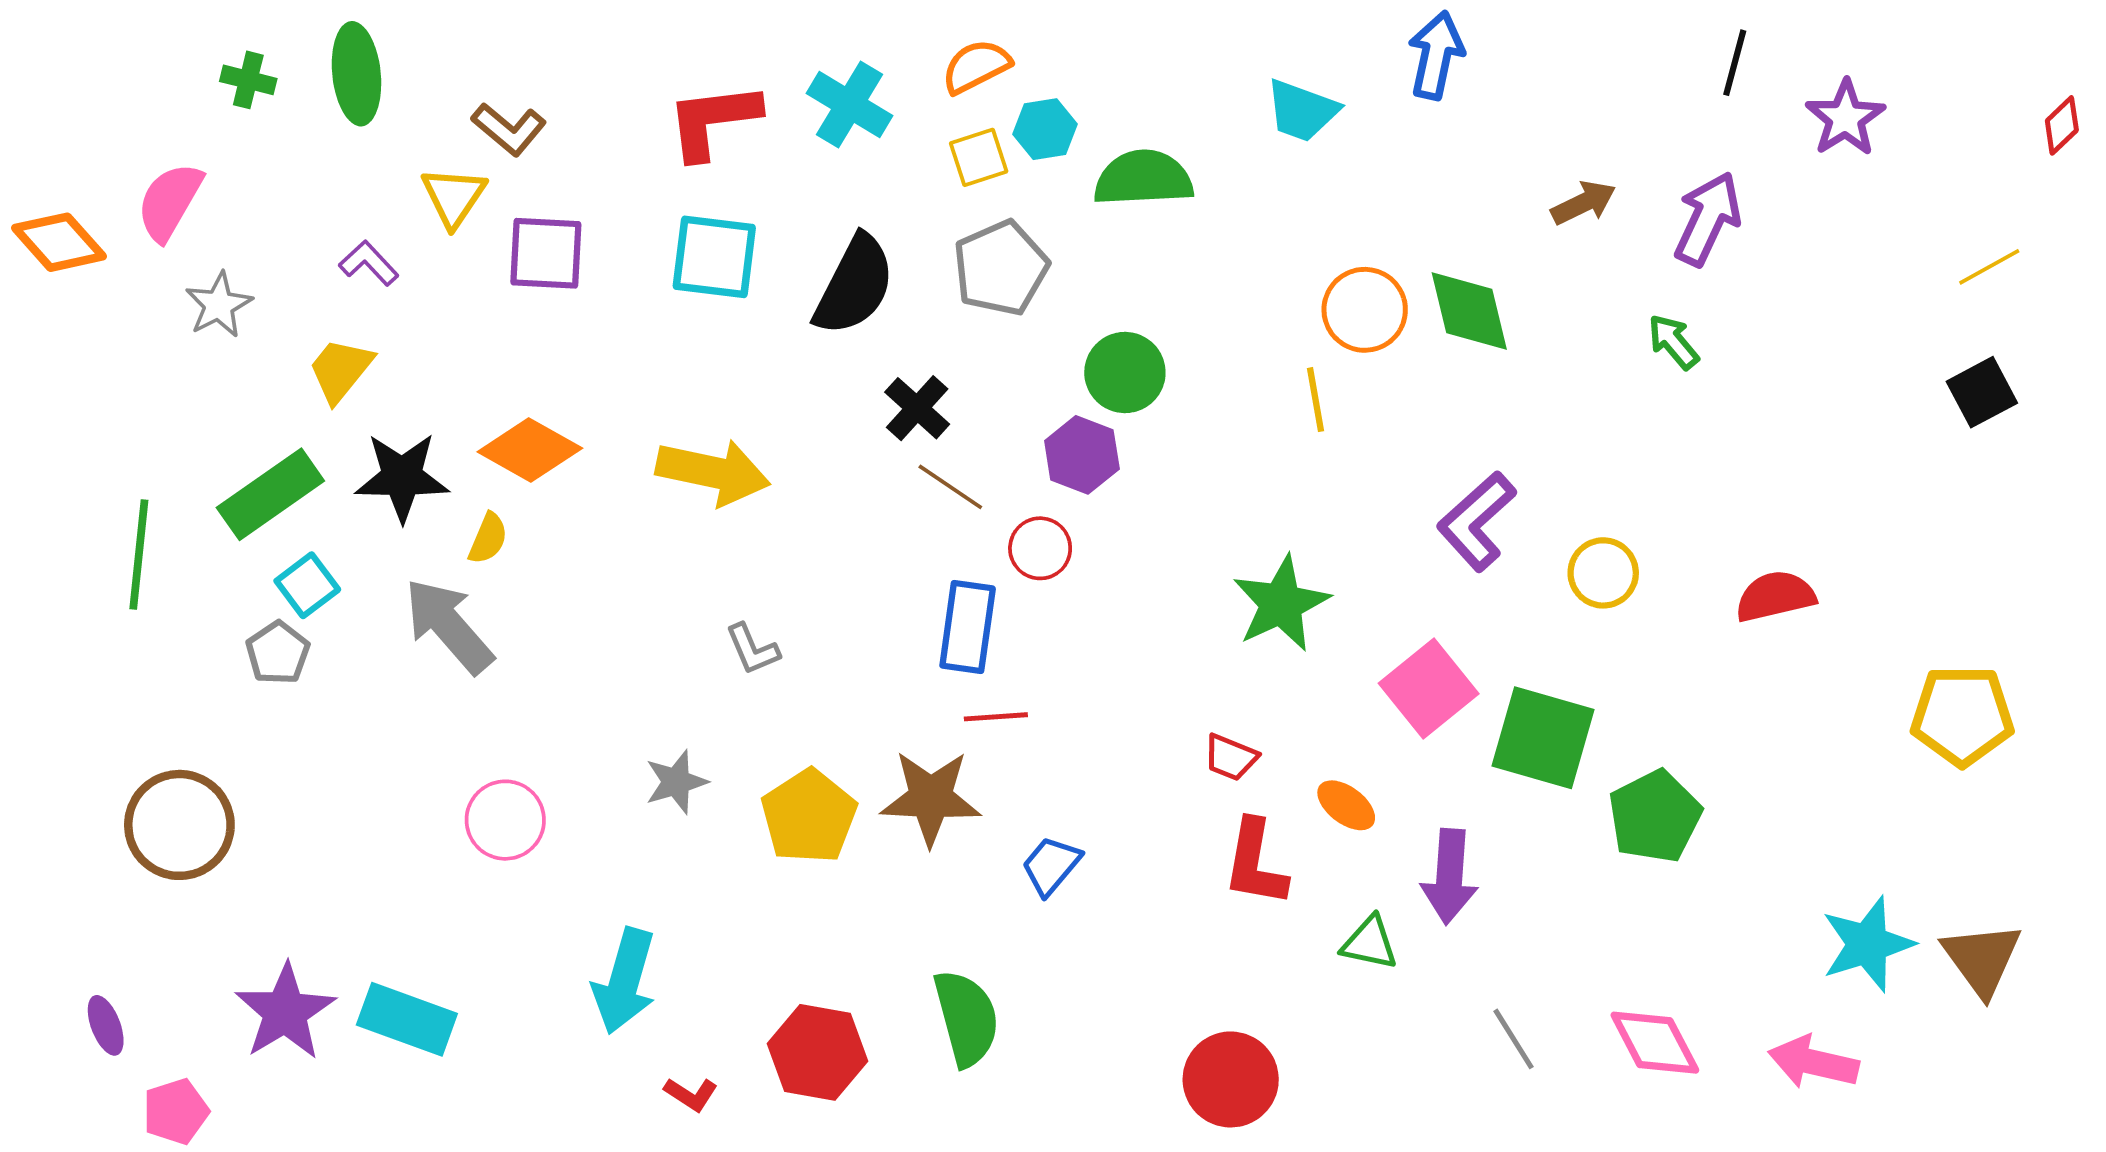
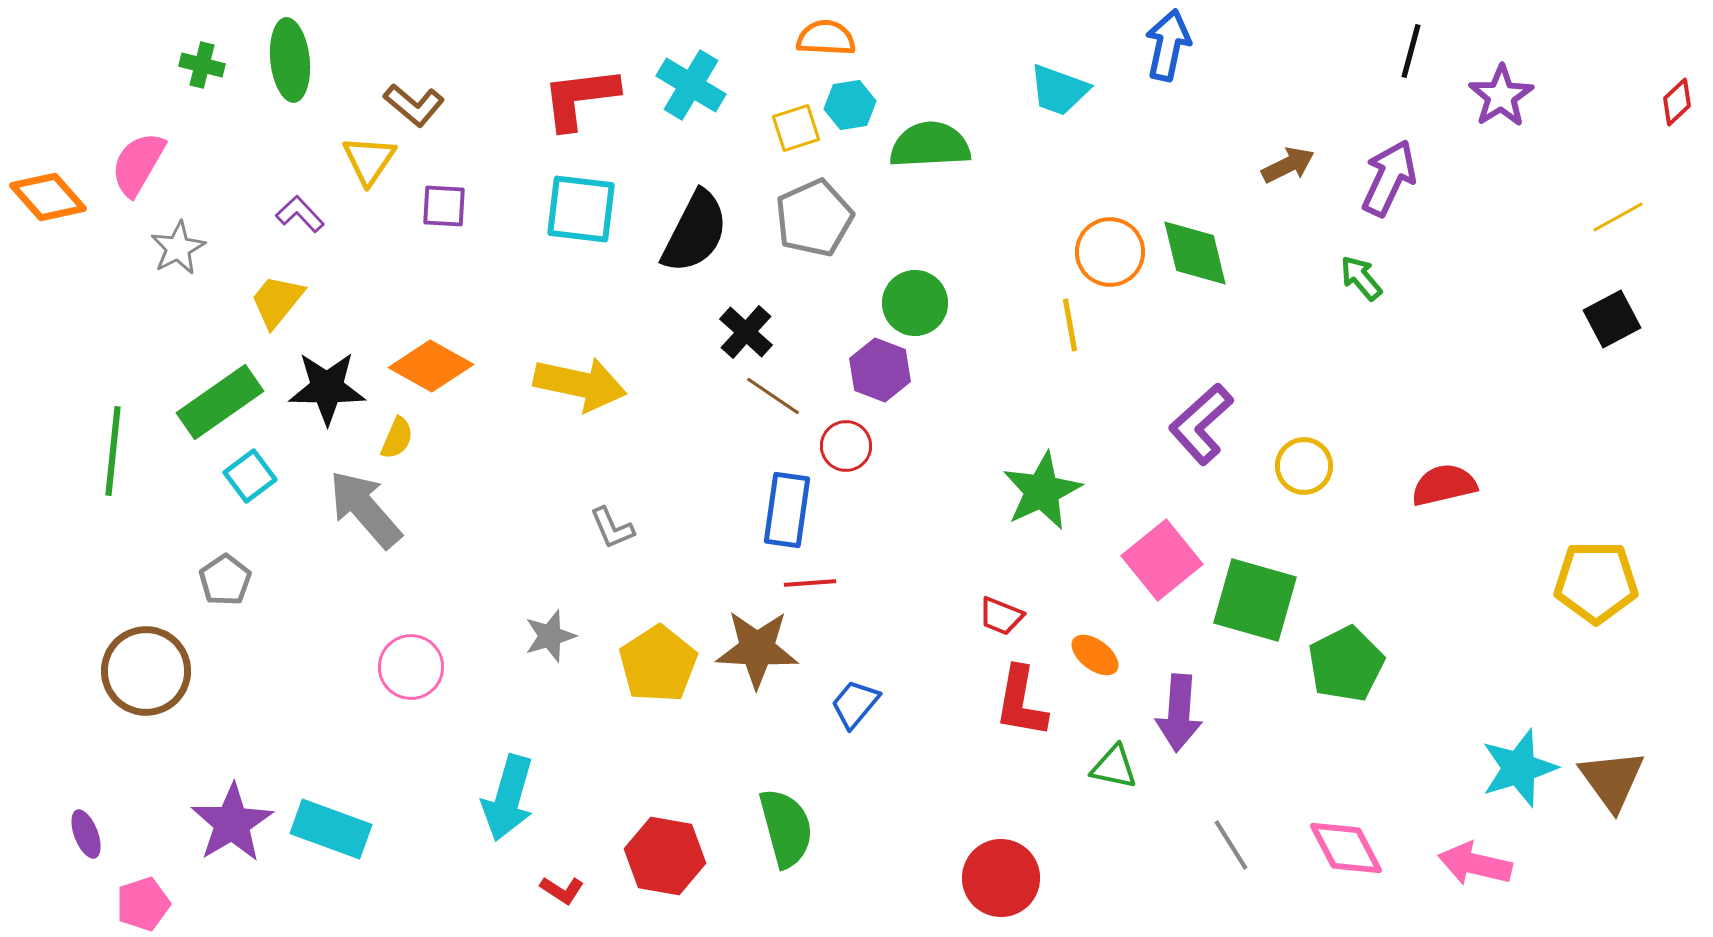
orange semicircle: (976, 66) -> (826, 38), moved, turned 30
purple square: (546, 253) -> (444, 206), size x0.7
gray pentagon: (278, 653) -> (225, 580), moved

